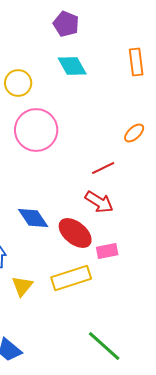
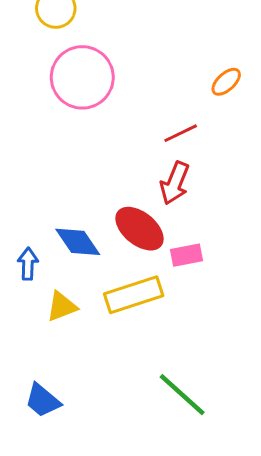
red arrow: (99, 202) -> (175, 183), turned 80
blue diamond: (33, 218) -> (78, 242), moved
yellow triangle: (22, 286) -> (62, 306), turned 30

